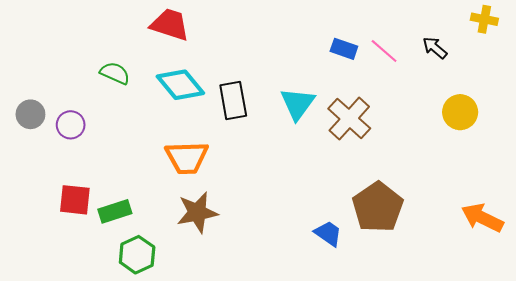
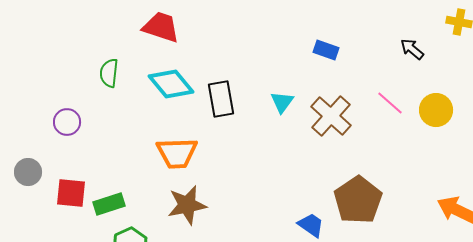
pink line: (384, 51) -> (390, 103), moved
green semicircle: (115, 73) -> (109, 73), turned -108
cyan triangle: (298, 104) -> (282, 102), size x0.7
gray circle: (30, 114) -> (28, 172), moved

